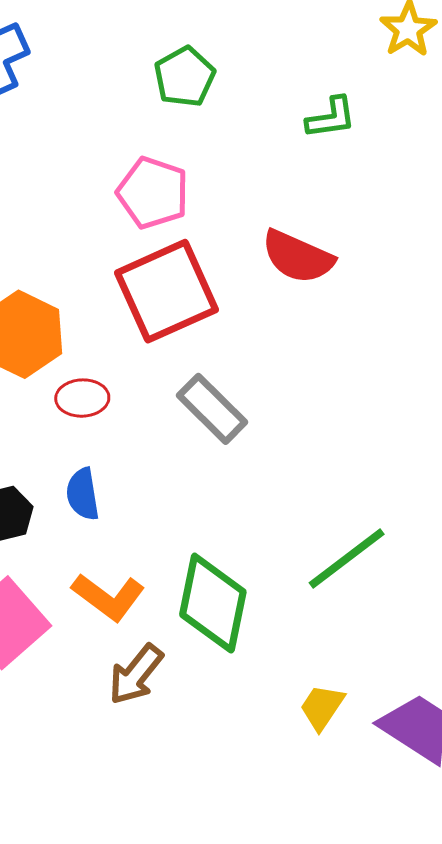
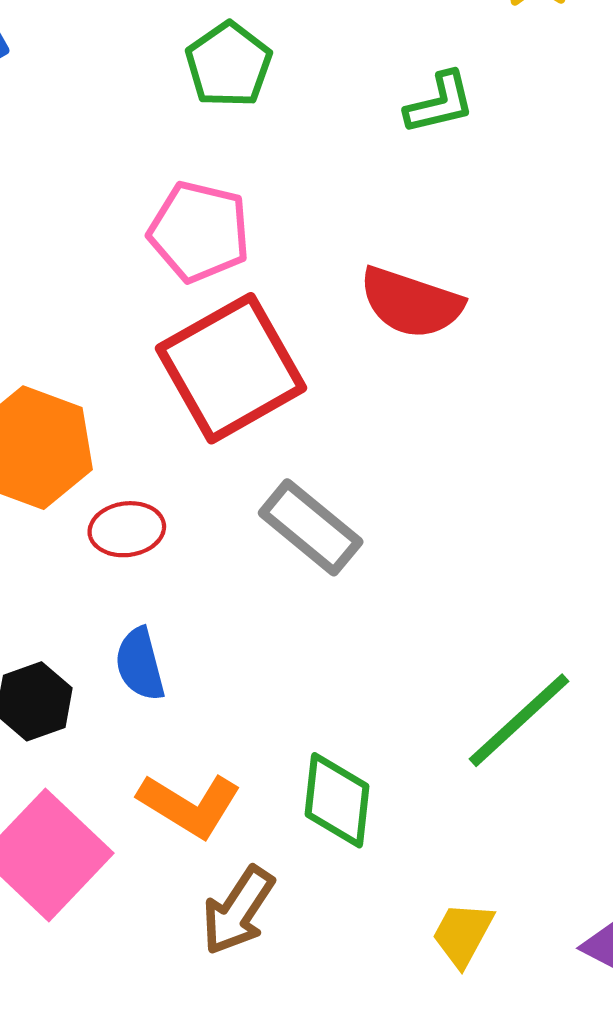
green diamond: (213, 603) -> (337, 800), size x0.7
yellow trapezoid: (322, 707) -> (463, 934), moved

